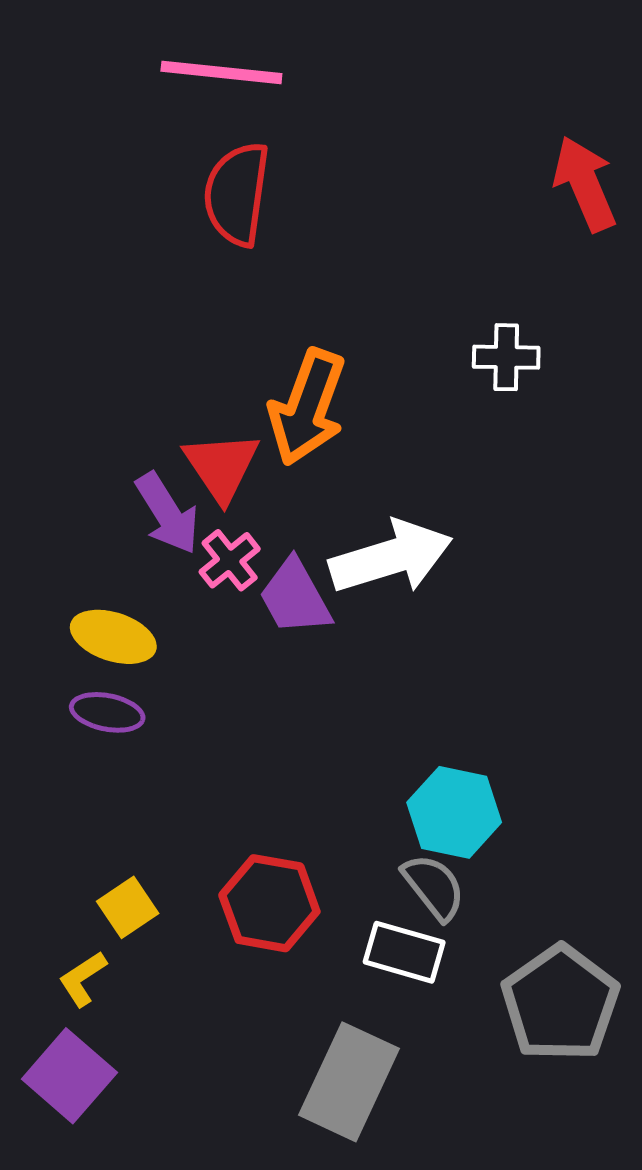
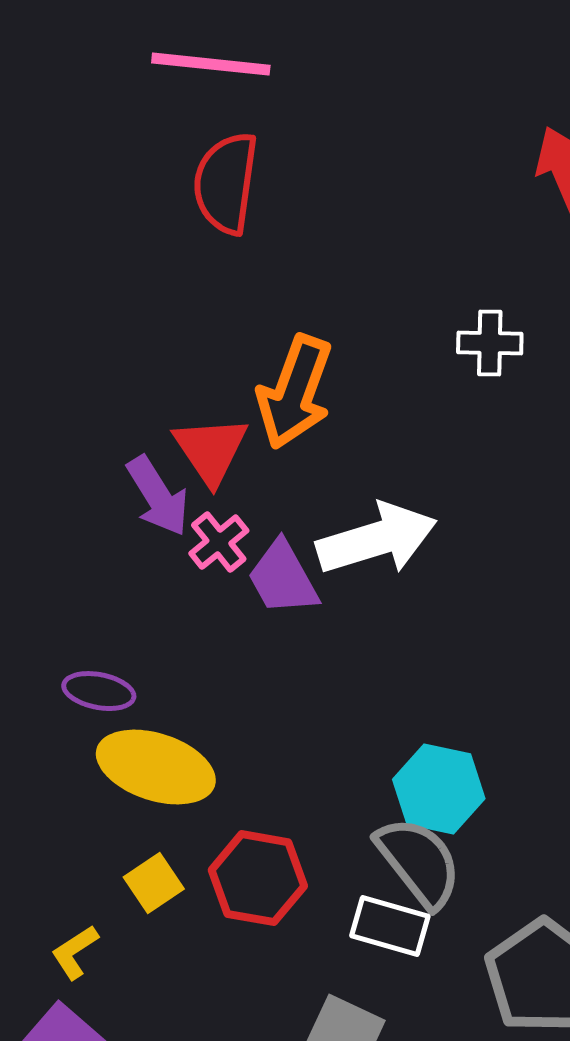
yellow ellipse: (113, 637) -> (156, 767), moved, size x1.4
gray semicircle: (434, 887) -> (419, 862), size x1.4
yellow square: (128, 907) -> (154, 883), moved

